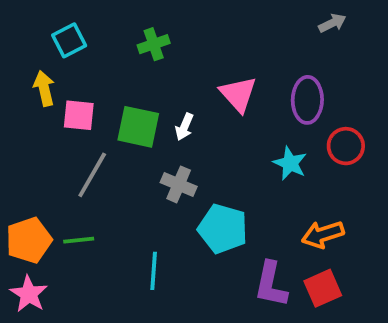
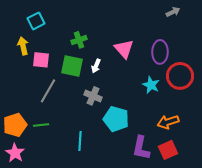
green cross: (154, 44) -> (79, 40), moved
red circle: (346, 146) -> (180, 76), size x1.4

